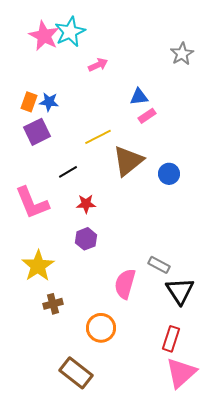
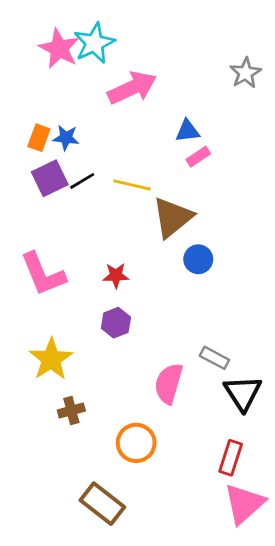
pink arrow: (98, 65) -> (132, 88), size x1.8
yellow line: (98, 137) -> (132, 185), turned 40
black line: (68, 172) -> (82, 181), moved
blue circle: (169, 174) -> (198, 259), moved

